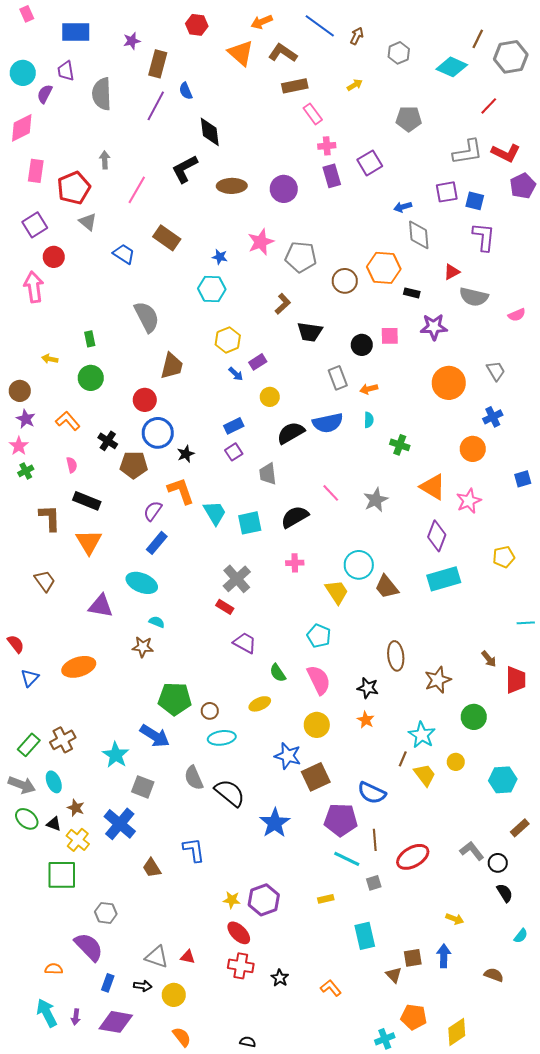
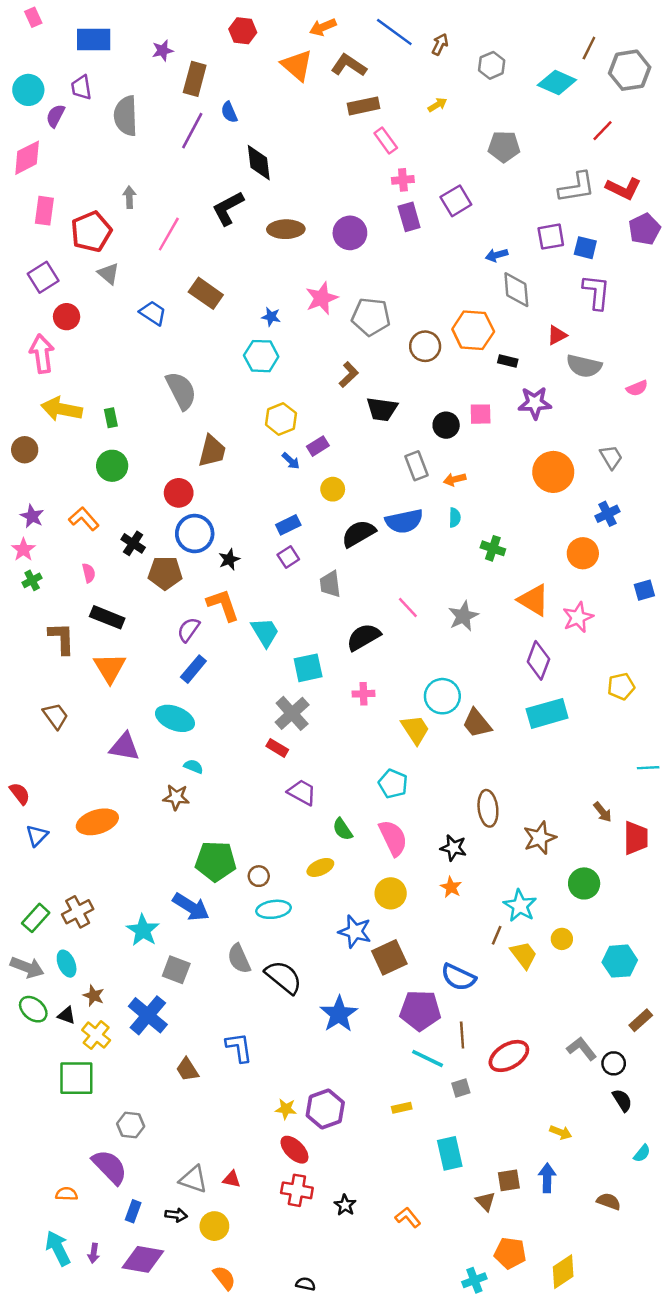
yellow arrow: (50, 359) -> (62, 409), moved, size x2.0
brown circle: (20, 391) -> (25, 450), moved
cyan square: (250, 523) -> (308, 668), moved

